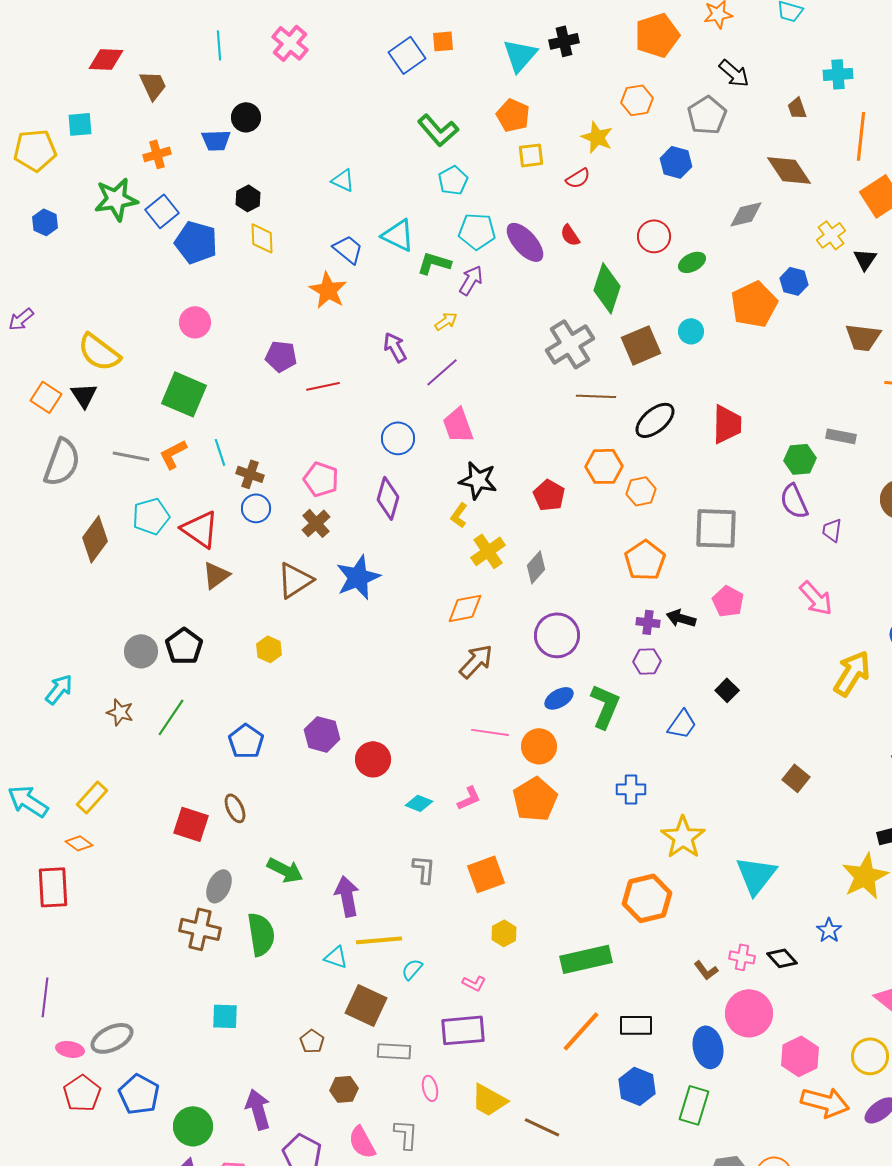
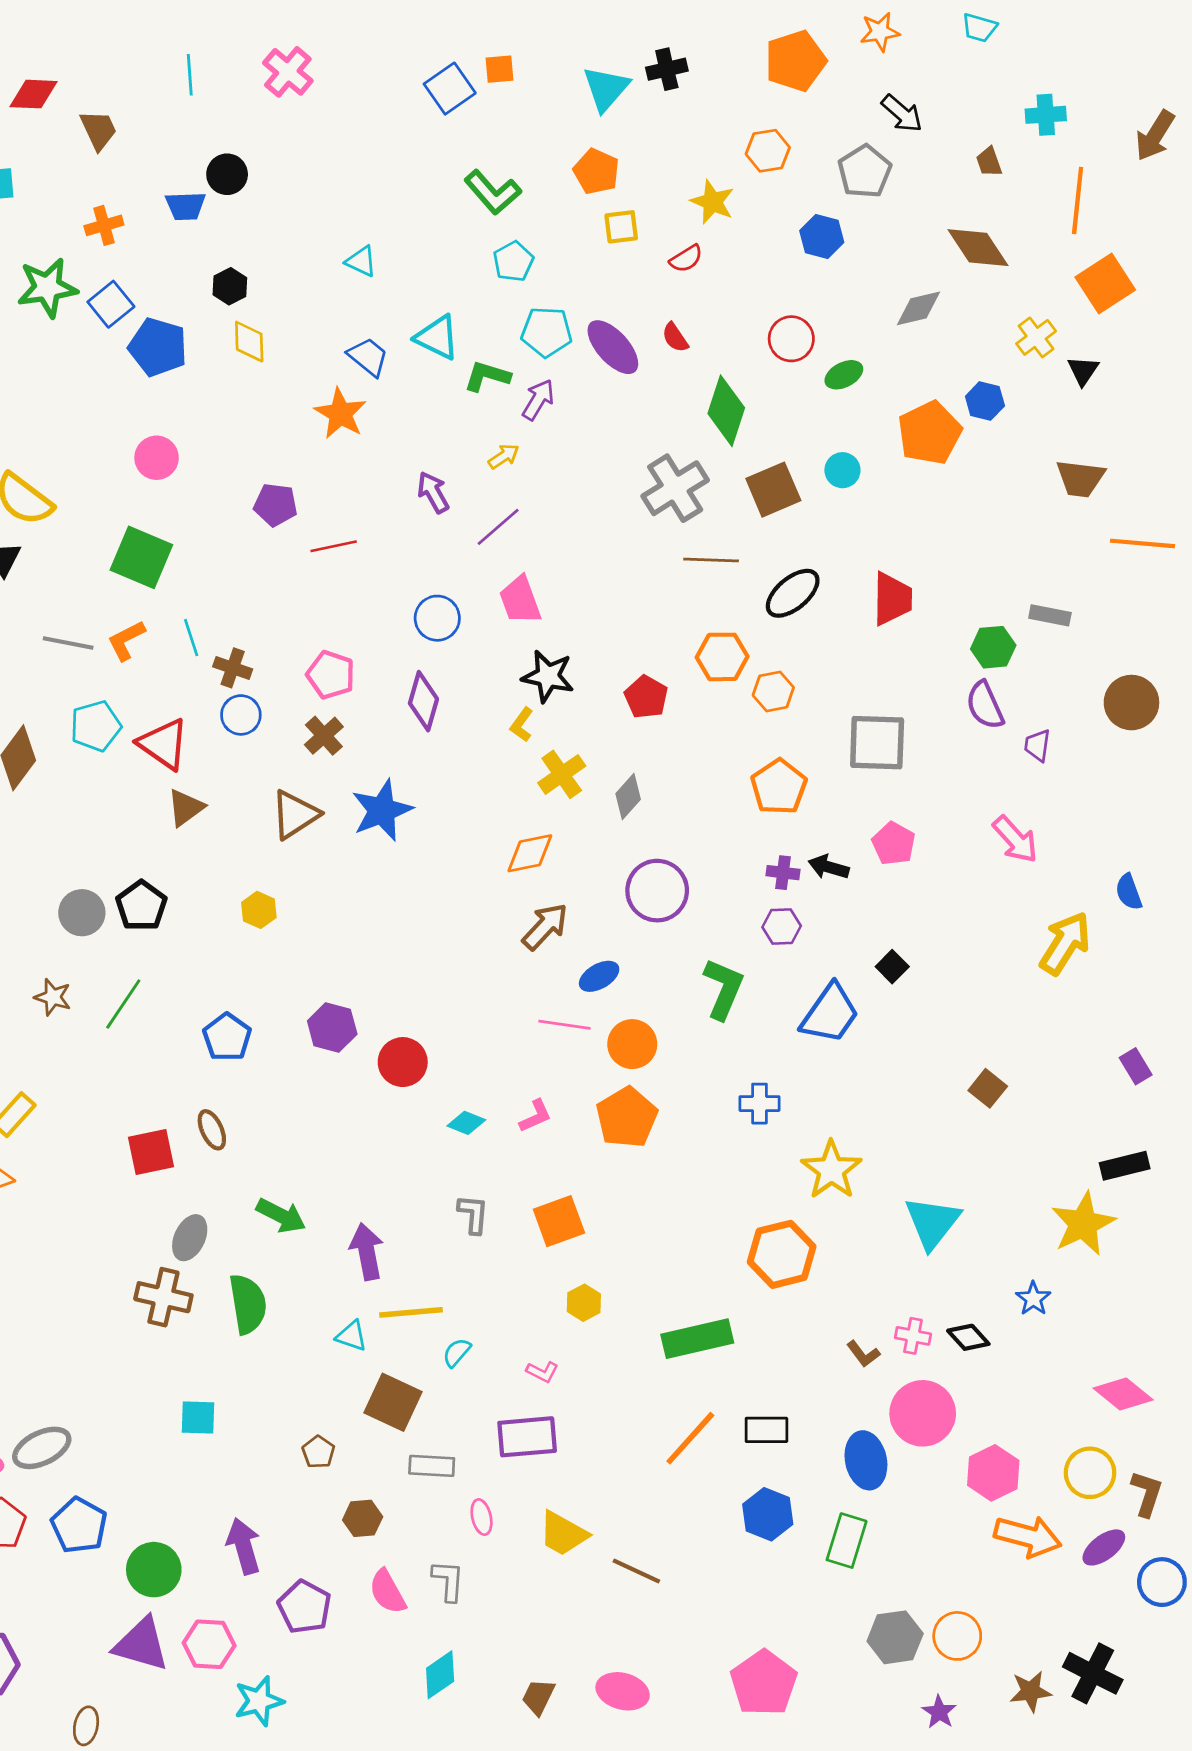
blue ellipse: (559, 698) -> (599, 976), moved
blue trapezoid: (682, 724) -> (830, 1014), size x1.5
red square: (191, 824) -> (151, 1152), turned -30

